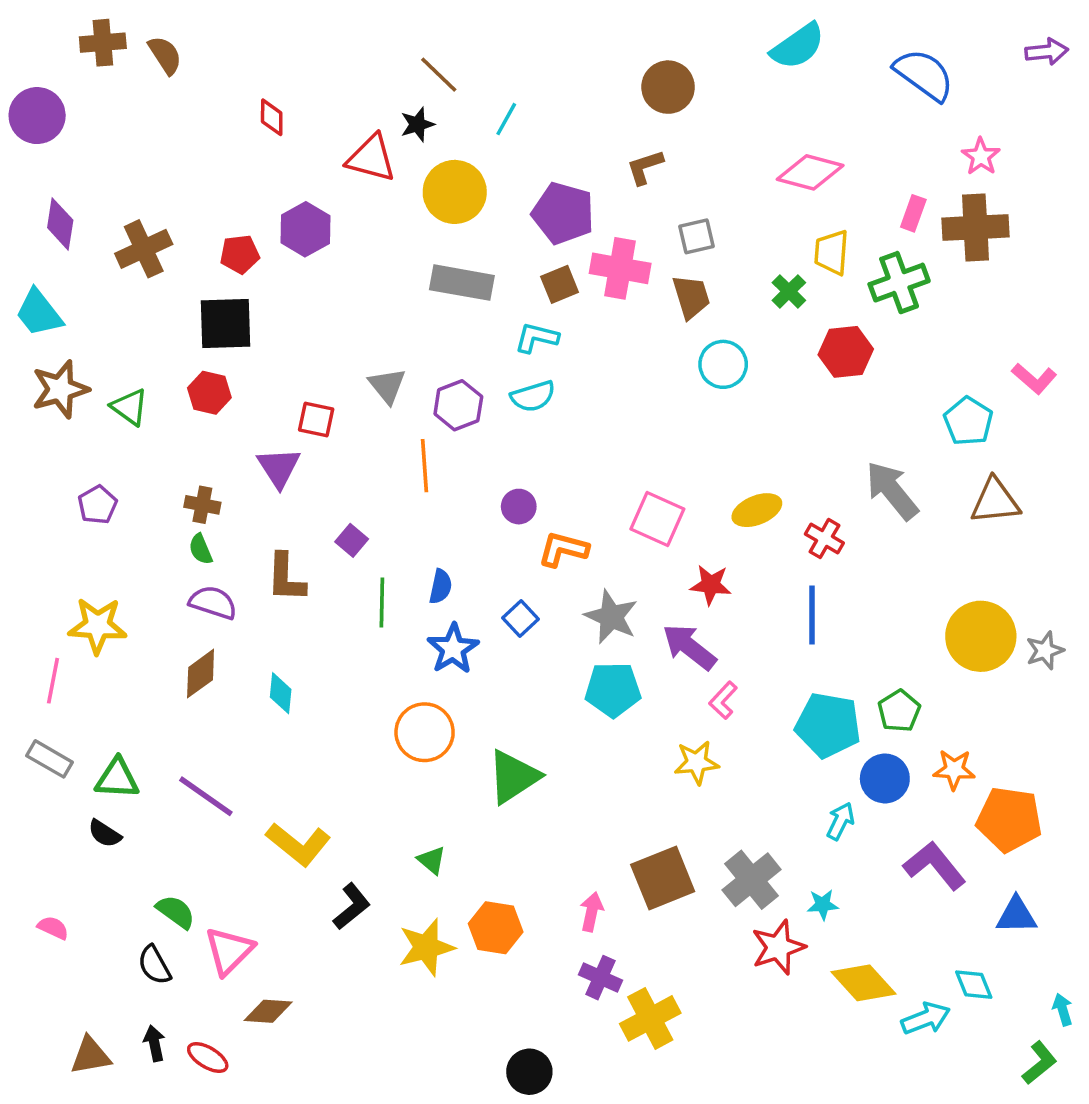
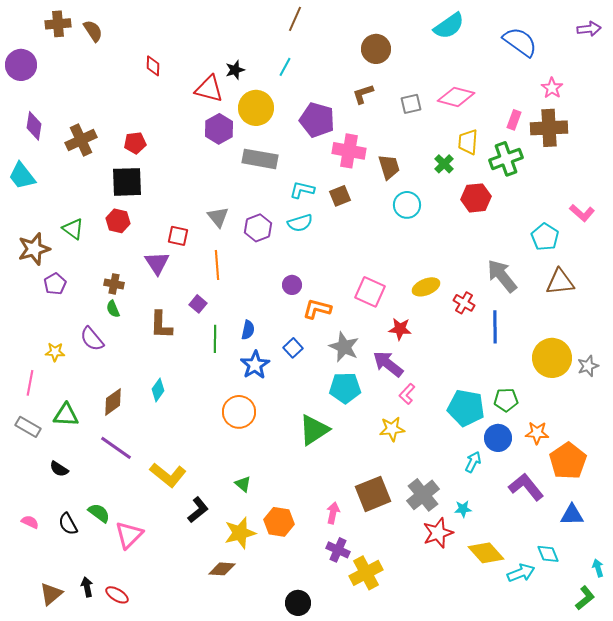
brown line: (439, 75) -> (295, 19), moved, turned 70
purple hexagon: (305, 229) -> (219, 129), moved
gray square: (696, 236) -> (411, 104), moved
brown square: (560, 284) -> (340, 196), moved
brown star: (60, 389) -> (34, 249), moved
orange line: (425, 466) -> (217, 265), moved
purple semicircle: (213, 603) -> (92, 339), moved, turned -148
blue line: (812, 615) -> (495, 327), moved
yellow star: (98, 626) -> (55, 352), size x0.6
brown diamond: (201, 674) -> (113, 402), moved
cyan diamond: (281, 693) -> (158, 390), turned 30
green pentagon: (899, 711) -> (506, 400), turned 30
green triangle: (513, 777) -> (314, 430), moved
green triangle: (117, 778) -> (66, 415), moved
orange pentagon: (1009, 819) -> (568, 461), turned 30
black semicircle: (154, 965) -> (68, 524), moved
brown diamond: (268, 1011) -> (222, 569), moved
brown triangle: (90, 1056) -> (51, 594), turned -30

